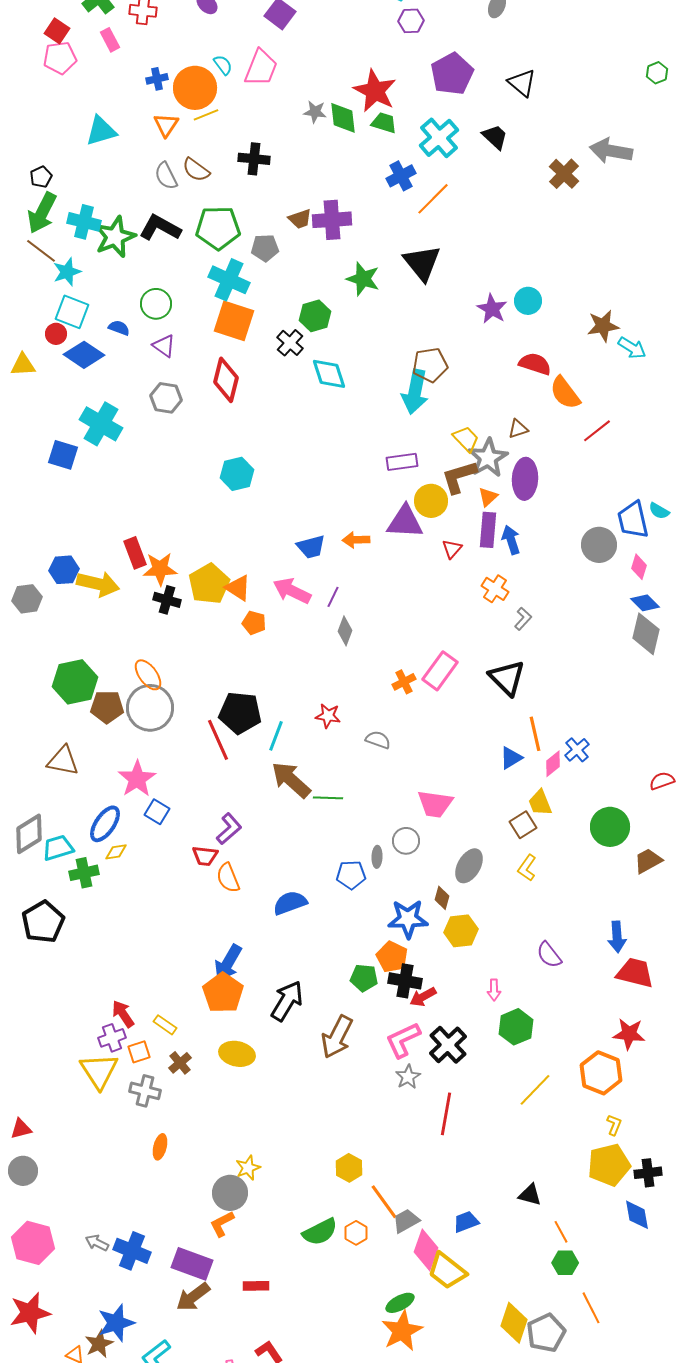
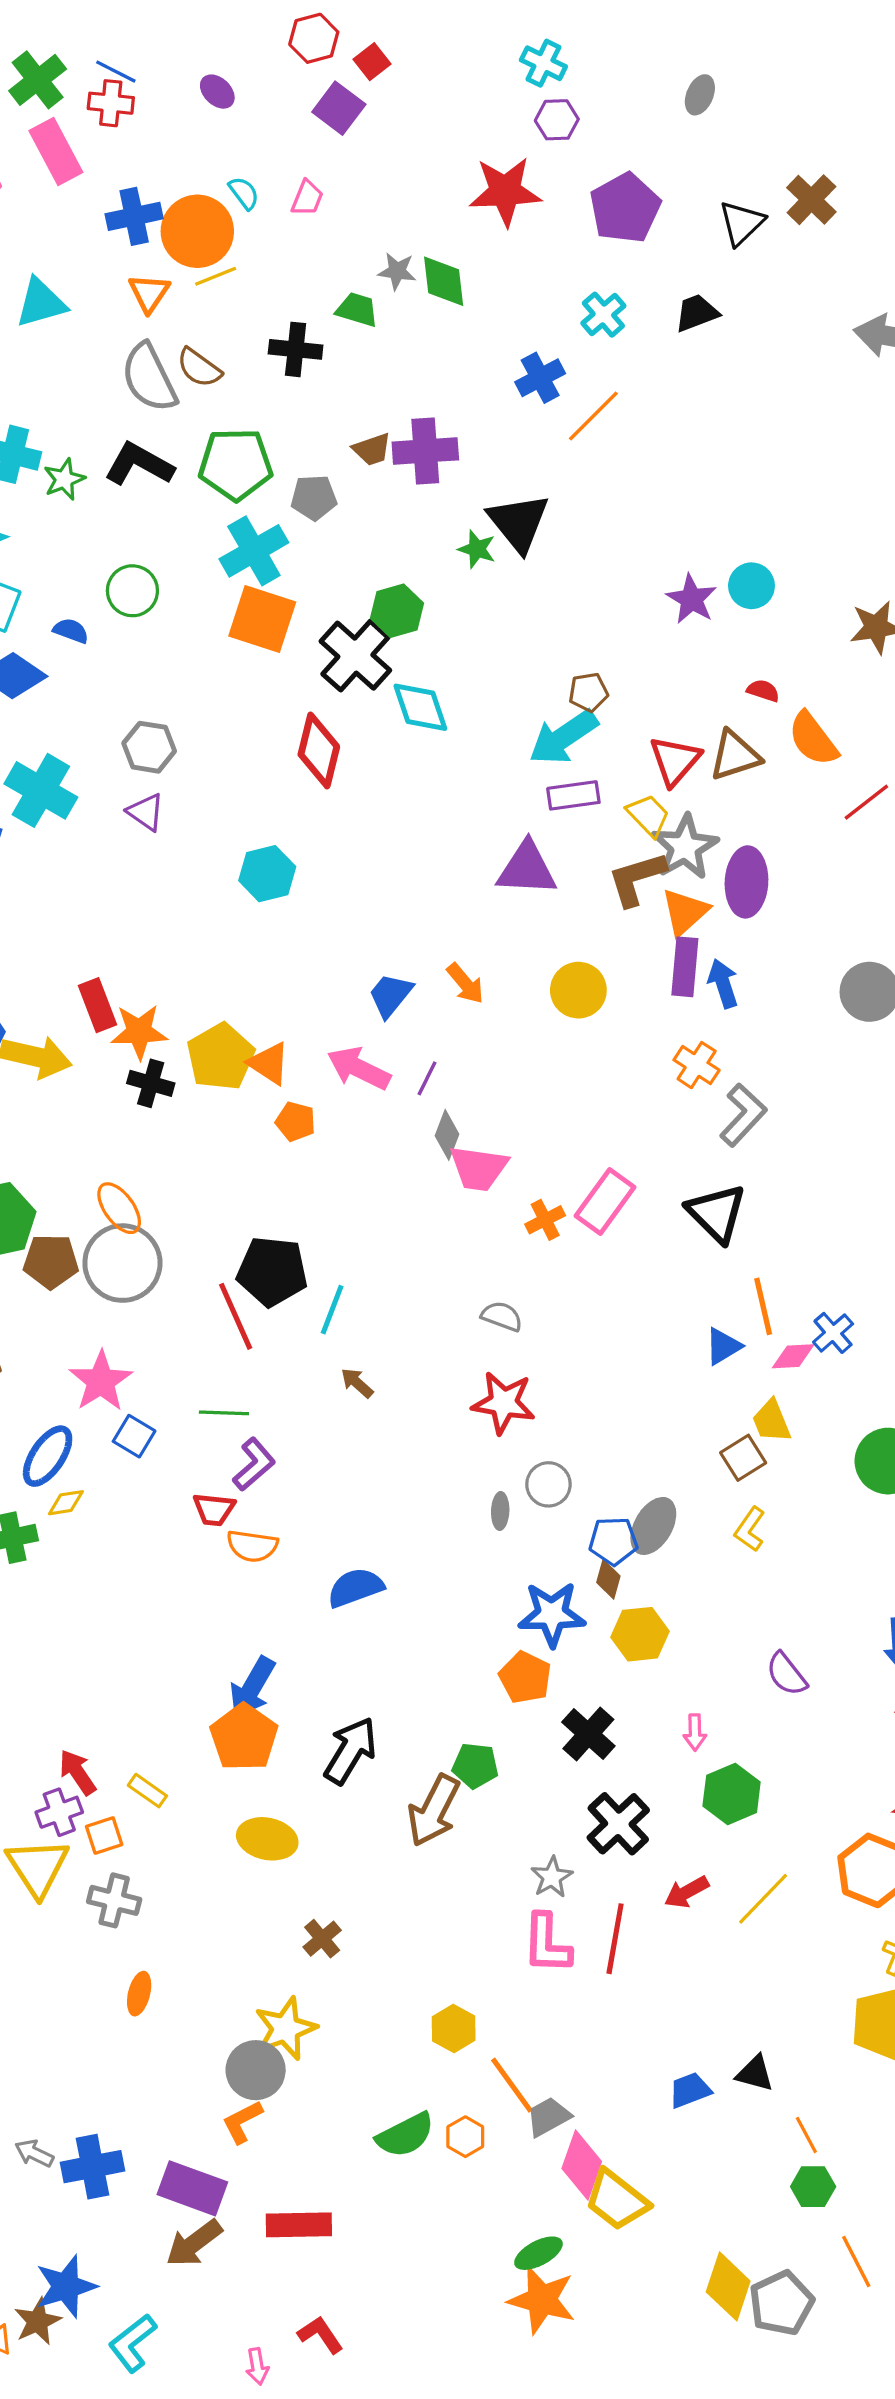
pink rectangle: (110, 40) -> (56, 151), size x1.6
pink trapezoid: (261, 68) -> (307, 198), size x0.6
blue cross: (157, 79) -> (134, 216), size x1.5
black triangle: (522, 83) -> (741, 223), turned 36
red star: (375, 91) -> (505, 191), moved, turned -30
green trapezoid: (384, 123) -> (357, 310), moved
black trapezoid: (495, 137) -> (697, 313), turned -64
cyan cross: (439, 138) -> (603, 315), size x0.7
brown cross: (564, 174) -> (811, 200), moved
gray semicircle: (166, 176) -> (149, 378), size x1.5
green star: (115, 237) -> (64, 479), size x0.6
black triangle: (422, 263) -> (519, 523), moved
green star: (363, 279) -> (477, 549), size x0.7
cyan cross: (229, 280) -> (254, 551), turned 36
black cross: (290, 343) -> (355, 656), size x1.6
purple triangle: (164, 346) -> (146, 812), moved
red semicircle: (535, 364) -> (763, 691), size x0.6
brown pentagon: (430, 365) -> (588, 692), size x0.7
red diamond: (226, 380) -> (319, 751), moved
cyan arrow: (415, 392) -> (563, 737), turned 45
brown triangle: (518, 429) -> (735, 756), moved, size x1.6
purple rectangle: (402, 462) -> (573, 795), moved
orange triangle: (488, 497) -> (685, 912), size x1.5
yellow circle: (431, 501) -> (578, 990), moved
purple triangle: (405, 522) -> (527, 869), moved
orange arrow: (356, 540) -> (465, 983), turned -128
blue trapezoid: (311, 547) -> (390, 995), turned 144
red triangle: (452, 549) -> (675, 760), moved, size x1.6
gray L-shape: (523, 619) -> (743, 1115), size x1.6
red star: (328, 716) -> (504, 1403), moved, size x1.5
pink diamond: (553, 764) -> (793, 1356), turned 36
brown arrow: (291, 780) -> (357, 1383), size x0.5
green line: (328, 798) -> (224, 1413), moved
pink trapezoid: (435, 804) -> (479, 1168), moved
blue pentagon: (351, 875) -> (613, 1541), moved
orange semicircle: (228, 878) -> (252, 1546), turned -60
green pentagon: (364, 978) -> (475, 1766), moved
black cross: (405, 981) -> (588, 1734), moved, turned 32
red arrow: (423, 997) -> (687, 1892), moved
pink L-shape: (403, 1040) -> (547, 1944), moved, turned -63
brown cross: (180, 1063) -> (322, 1939), moved
yellow star: (248, 1168) -> (286, 2029), size x1.5
blue trapezoid: (466, 1222) -> (690, 2090), moved
blue cross: (132, 1251) -> (92, 2167), turned -33
red rectangle: (256, 1286) -> (299, 2225), size x1.5
orange star: (402, 1331) -> (542, 2300), turned -30

